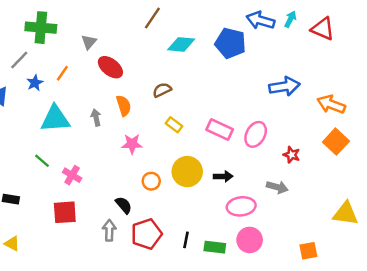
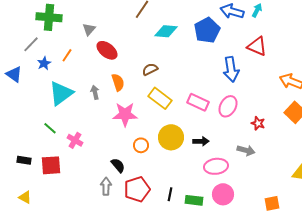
red triangle: (323, 29) -> (257, 46), moved
blue pentagon: (230, 43) -> (207, 30), turned 30
blue arrow: (284, 86) -> (231, 69), moved, turned 90
cyan triangle: (55, 119) -> (61, 93), turned -32
yellow rectangle: (174, 125) -> (160, 98), size x1.6
pink star: (132, 144) -> (125, 114), size x1.4
red square: (65, 212) -> (51, 165), moved

